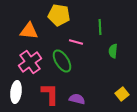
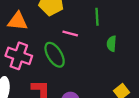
pink cross: (30, 62) -> (19, 56), turned -35

